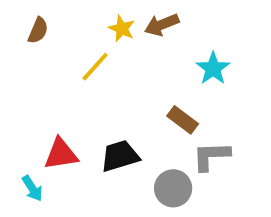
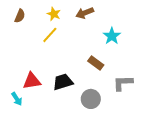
yellow star: (122, 29) -> (54, 14), moved
gray L-shape: (211, 156) -> (123, 83), moved

